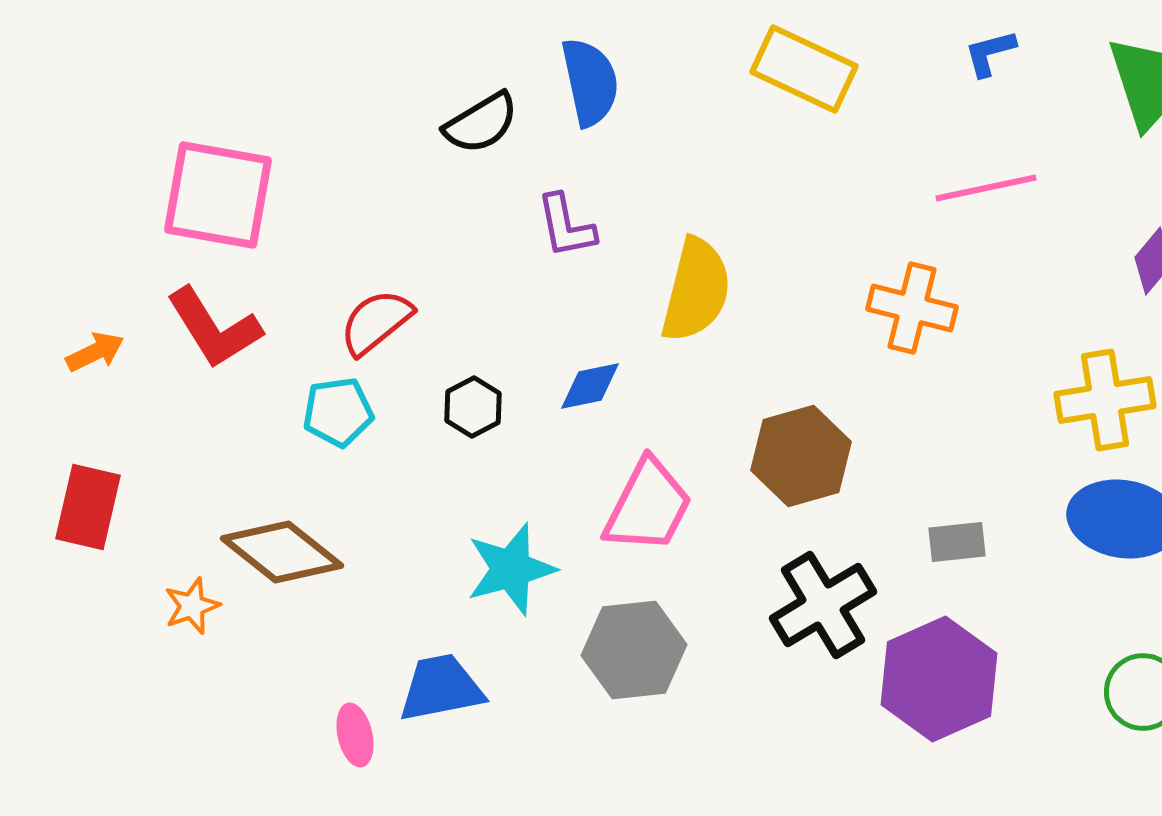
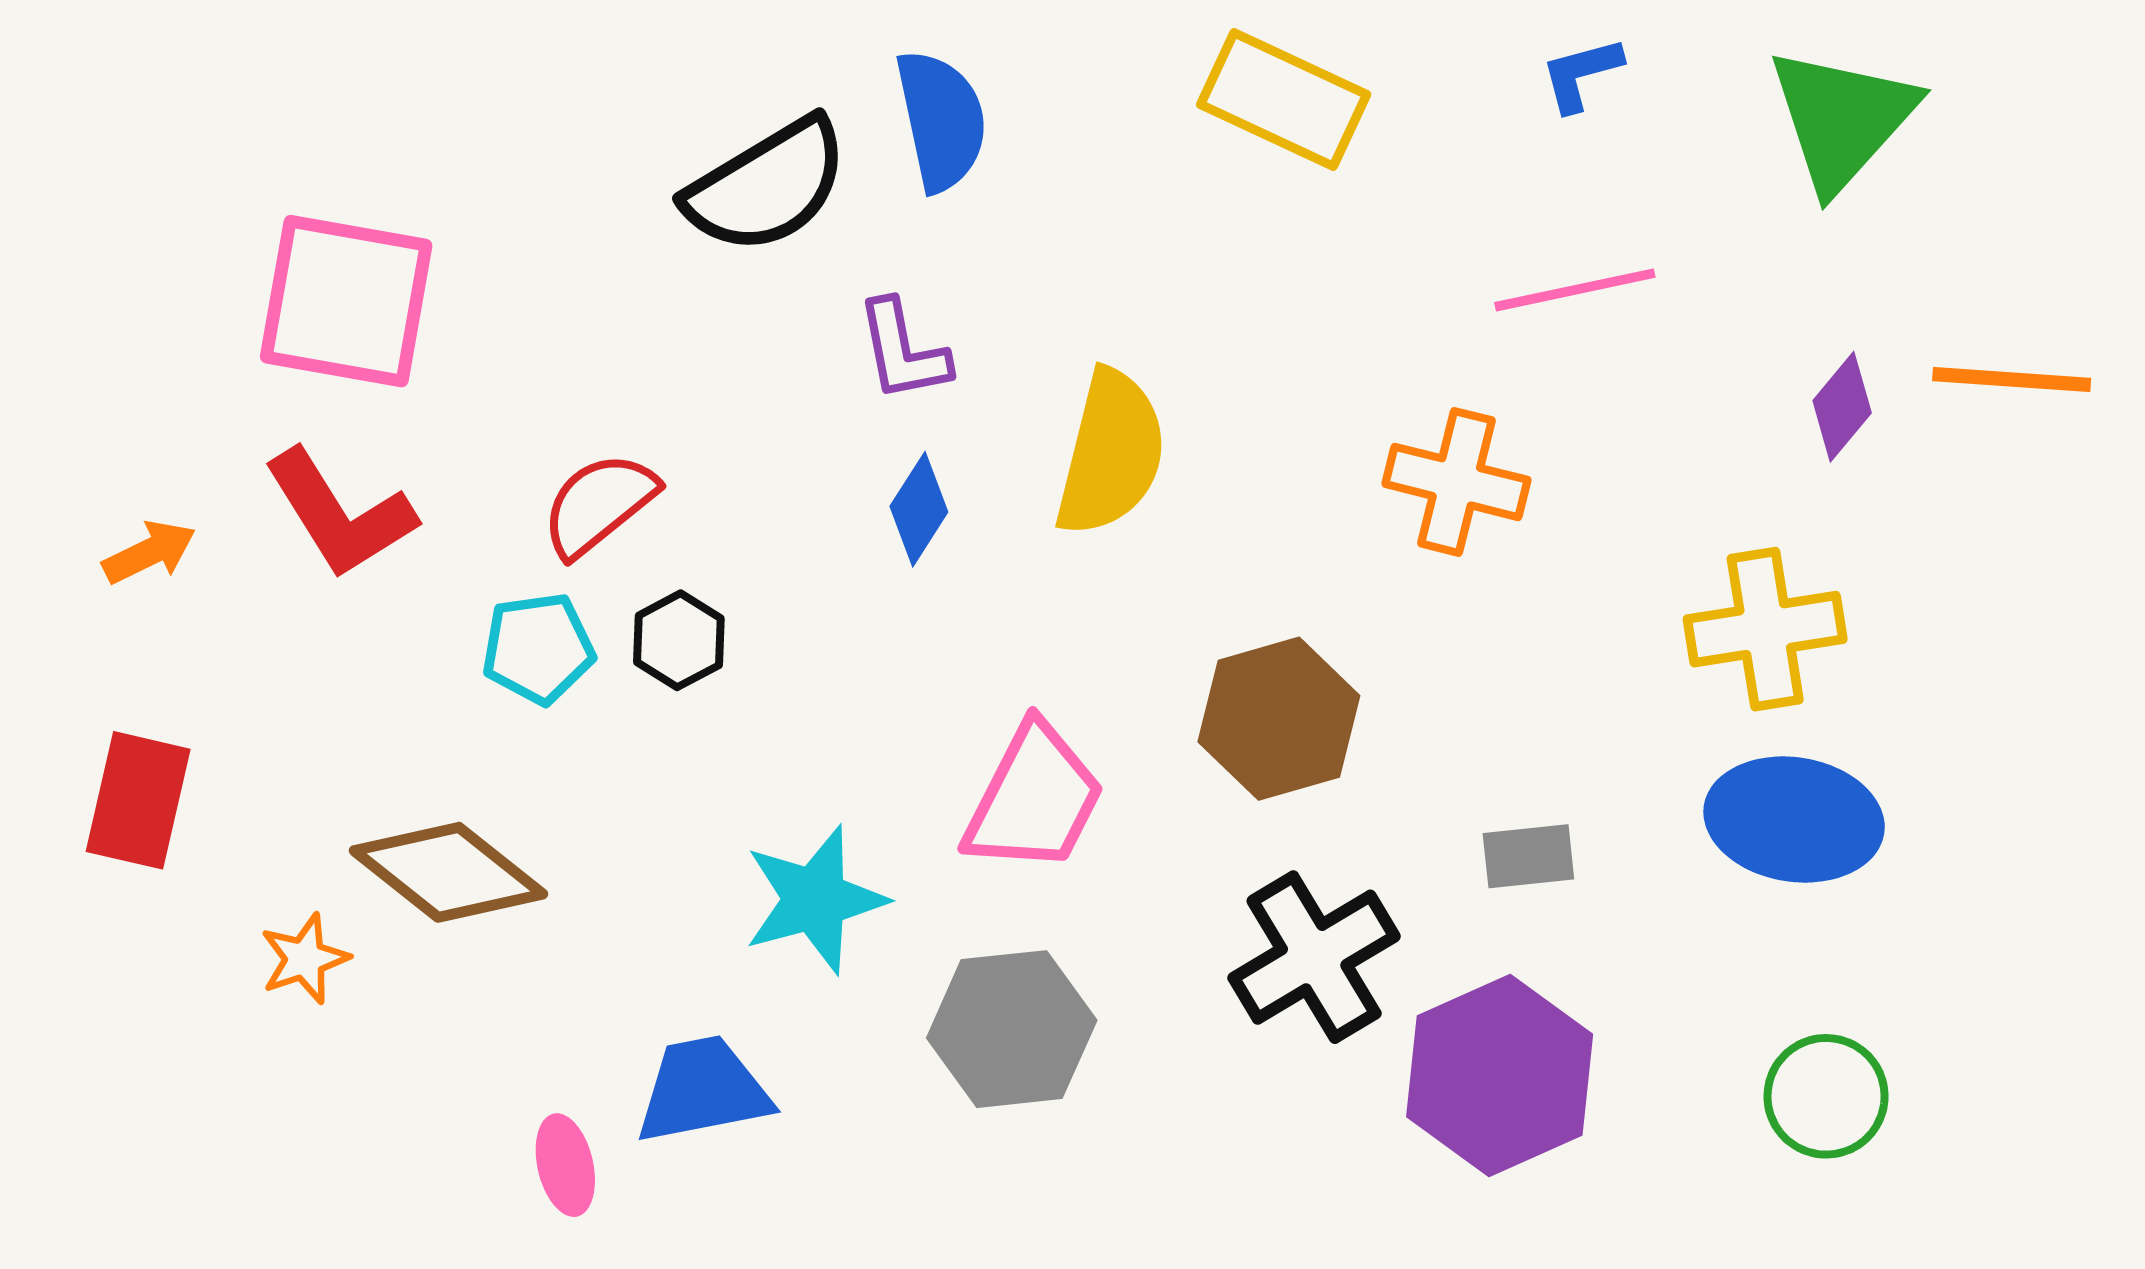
black semicircle: (481, 123) -> (767, 186), size x1.4
blue diamond: (590, 386) -> (919, 509), moved, turned -46
black hexagon: (473, 407) -> (679, 640), moved

